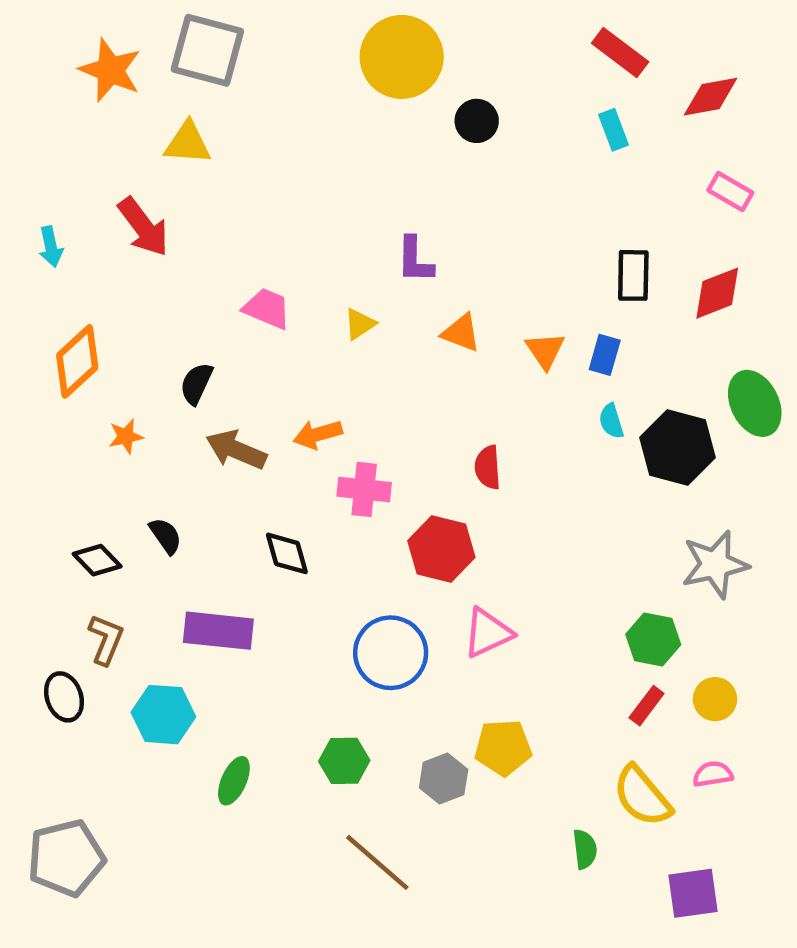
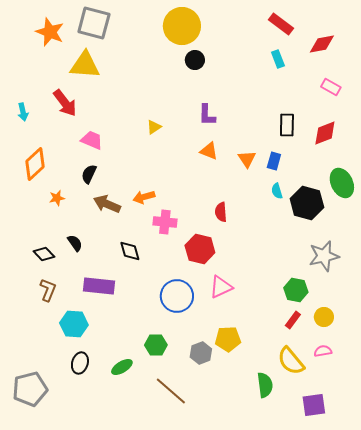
black circle: (477, 121) -> (195, 60), moved
yellow triangle: (188, 143) -> (85, 65), size x1.4
purple L-shape: (415, 260) -> (207, 115), moved
pink trapezoid: (267, 308) -> (92, 140), moved
yellow triangle: (360, 324) -> (154, 127), moved
black ellipse: (64, 697) -> (80, 363), moved, turned 35
green ellipse: (234, 781) -> (122, 367), moved, turned 35
green semicircle: (585, 849) -> (265, 385), size x1.4

